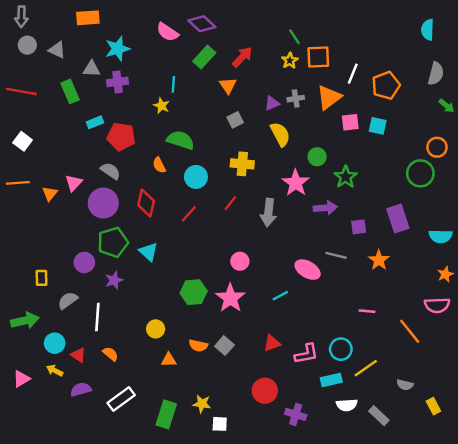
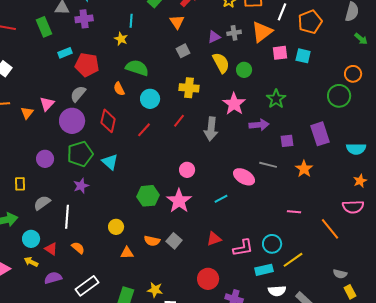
green circle: (317, 157) -> (244, 70), moved
gray semicircle: (110, 171) -> (78, 94), turned -84
purple circle: (84, 262) -> (45, 159), moved
gray semicircle: (405, 385) -> (340, 274), moved

